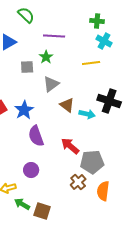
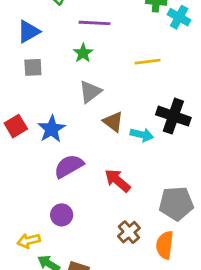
cyan cross: (104, 41) -> (179, 17), moved
gray square: (27, 67) -> (33, 67), moved
purple semicircle: (36, 136) -> (69, 166), turned 80
gray pentagon: (92, 162) -> (176, 203), moved

